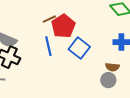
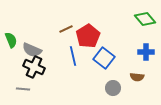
brown line: (49, 19) -> (66, 29), moved
gray circle: (108, 80) -> (113, 88), moved

